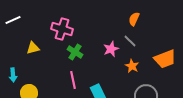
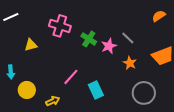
orange semicircle: (134, 19) -> (159, 16), moved, turned 32
green cross: (75, 52) -> (89, 39), moved
pink line: (73, 80) -> (71, 77), turned 54

